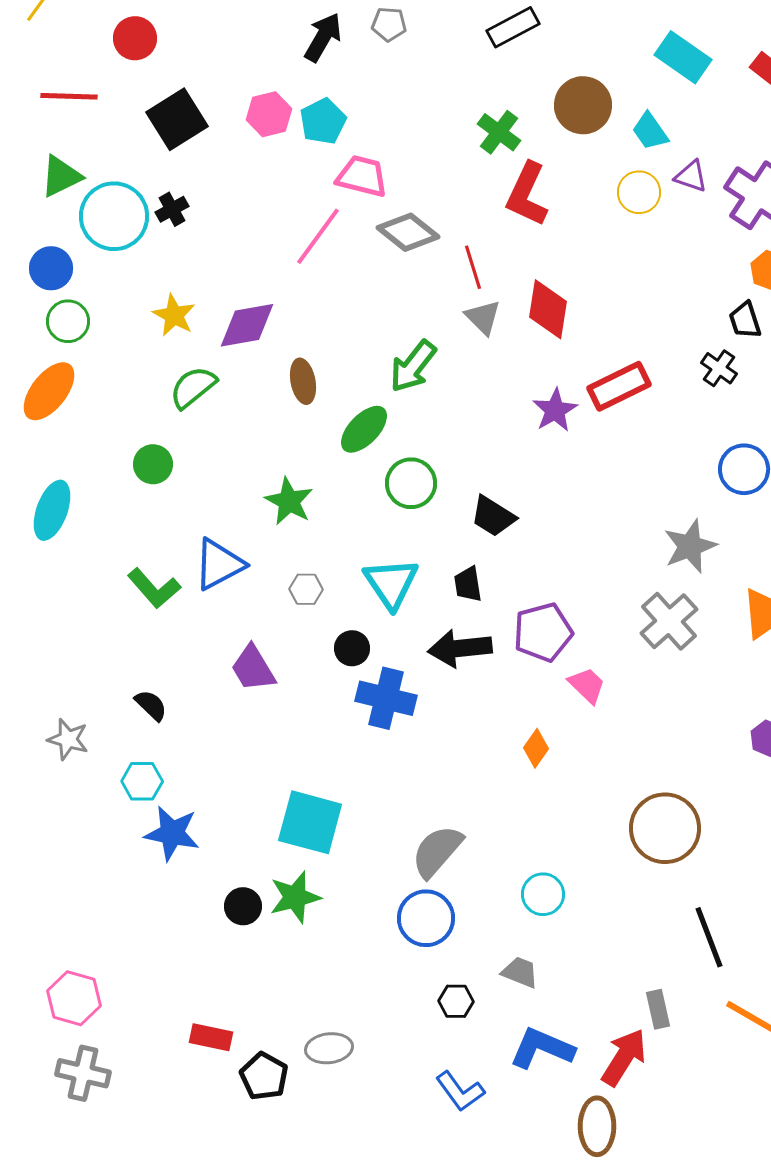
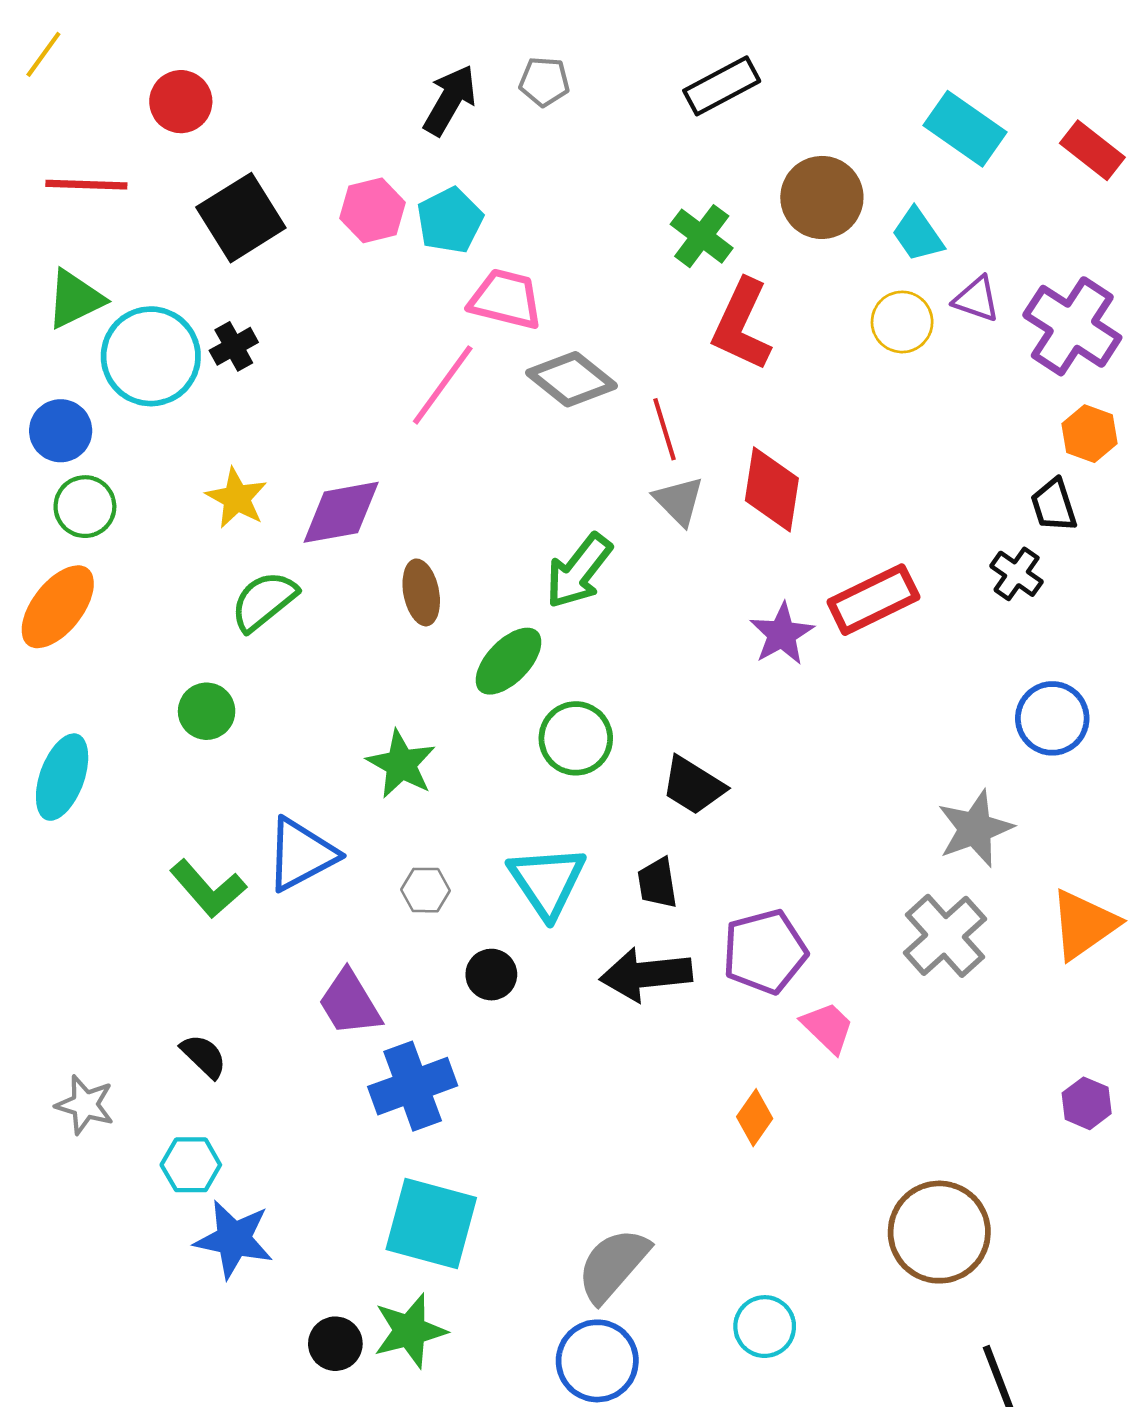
blue cross: (386, 698) -> (413, 1086), moved, turned -34

